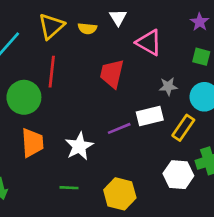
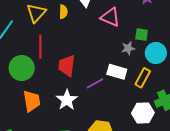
yellow semicircle: (87, 28) -> (63, 12), turned -88
green square: (201, 57) -> (142, 35), moved
red trapezoid: (112, 74) -> (67, 66), moved
white rectangle: (150, 116) -> (117, 72), turned 36

